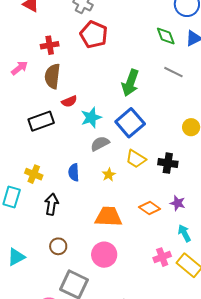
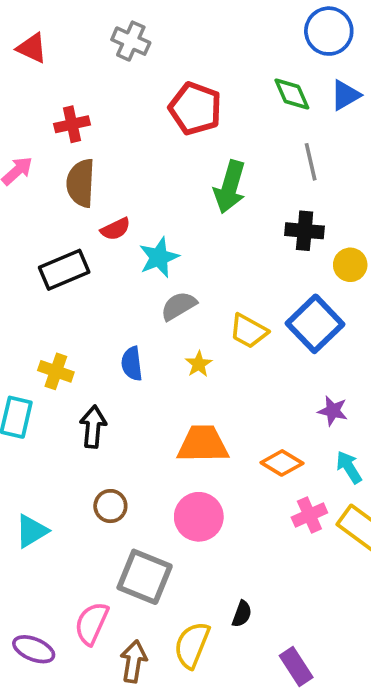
red pentagon: (94, 35) -> (195, 108), moved
gray line: (173, 72) -> (311, 162), turned 54
blue square: (130, 123) -> (315, 324), moved
black cross: (168, 163) -> (305, 231), moved
orange diamond: (150, 208) -> (282, 463), moved

